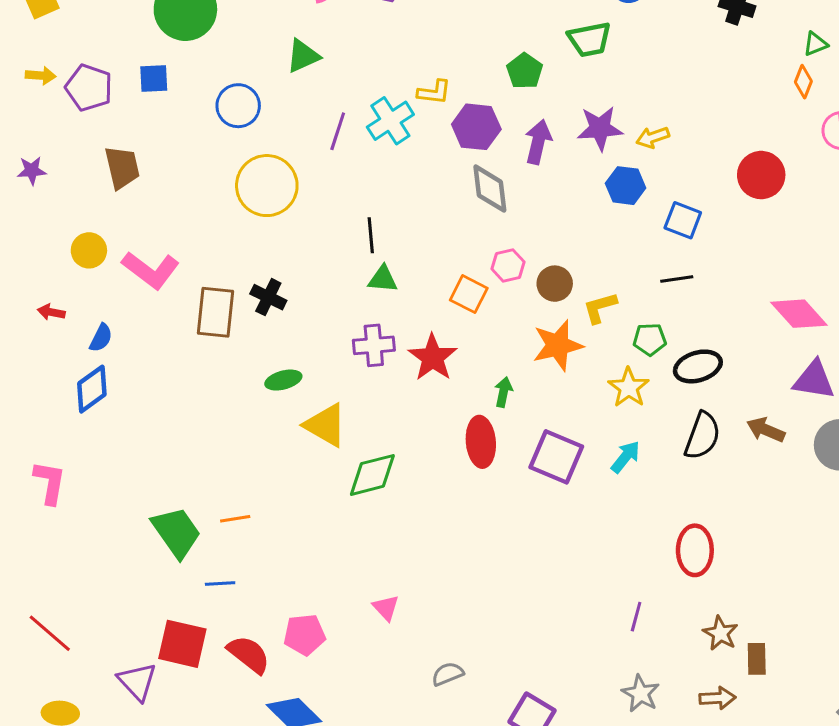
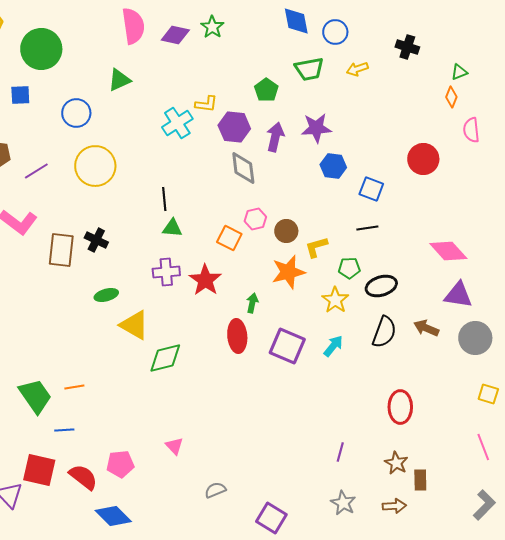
purple line: (338, 131) -> (36, 171), moved, turned 40
yellow arrow: (653, 137) -> (357, 69), moved
red ellipse: (695, 550) -> (400, 407), moved

